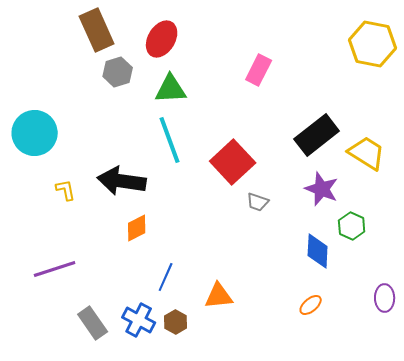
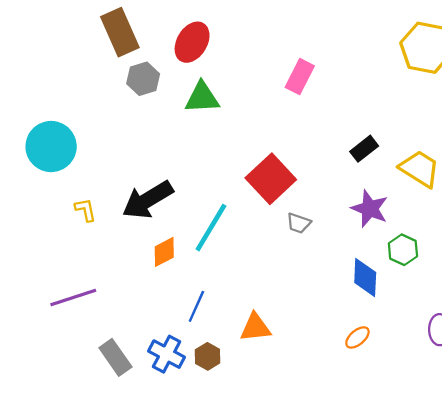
black rectangle: (317, 135) -> (364, 149), size x0.6
cyan line: (170, 140) -> (211, 228), moved, turned 51
black arrow: (122, 181) -> (148, 200), turned -39

